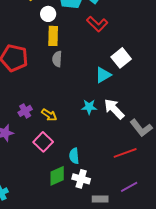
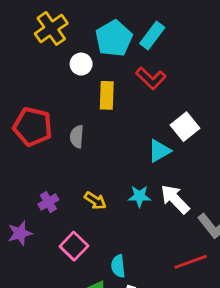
yellow rectangle: (53, 36) -> (107, 95), moved
gray semicircle: (57, 59) -> (77, 137), moved
yellow arrow: (49, 115) -> (95, 201), moved

